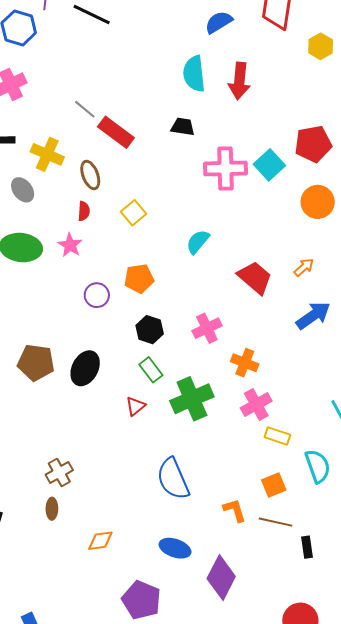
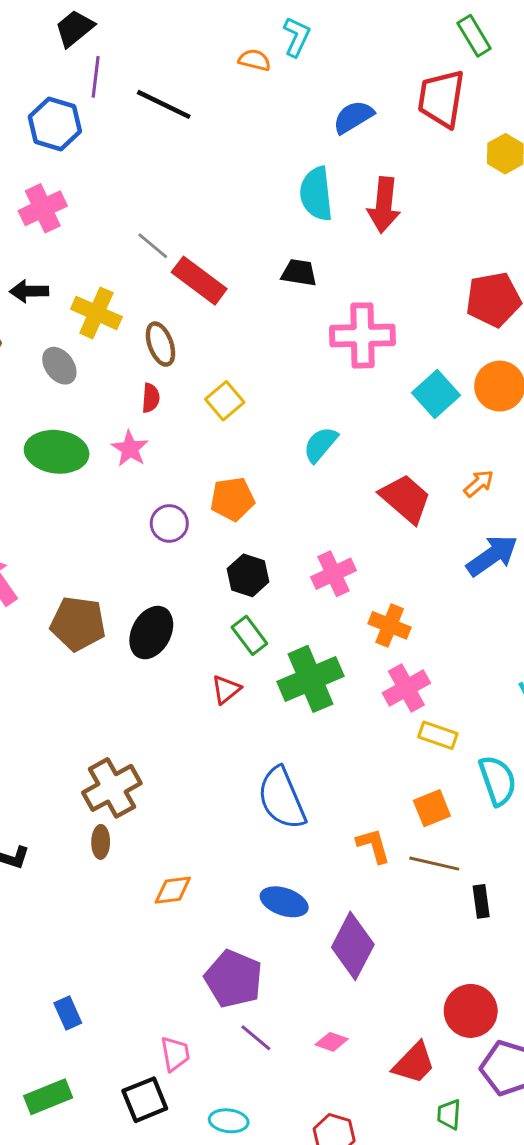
cyan square: (269, 165) -> (436, 394), moved
brown cross: (59, 472) -> (112, 788), size x1.4

